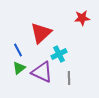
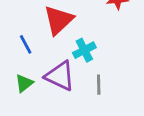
green triangle: (19, 68) -> (24, 83), moved

